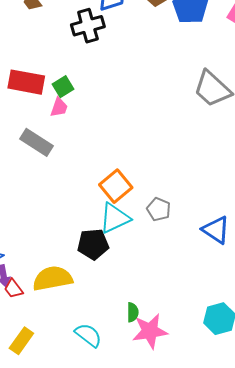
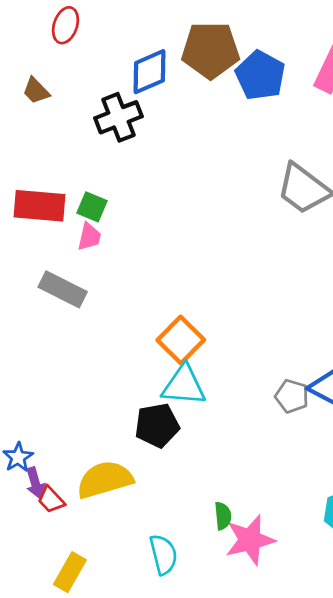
green square: (63, 87) -> (92, 207), turned -30
gray pentagon: (159, 209) -> (292, 396), moved
cyan triangle: (115, 218) -> (184, 385), turned 36
cyan semicircle: (88, 335) -> (163, 555), turned 44

